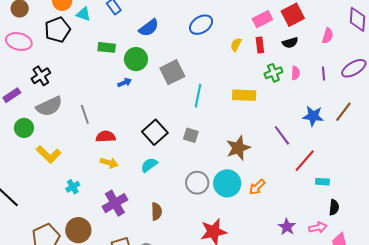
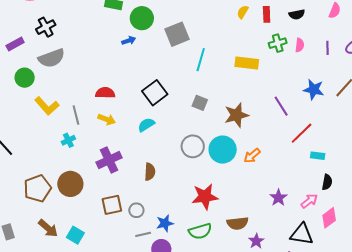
gray line: (85, 114) -> (76, 115), moved
gray square: (191, 135) -> (200, 103), moved
pink arrow: (318, 227) -> (309, 201), turned -30

